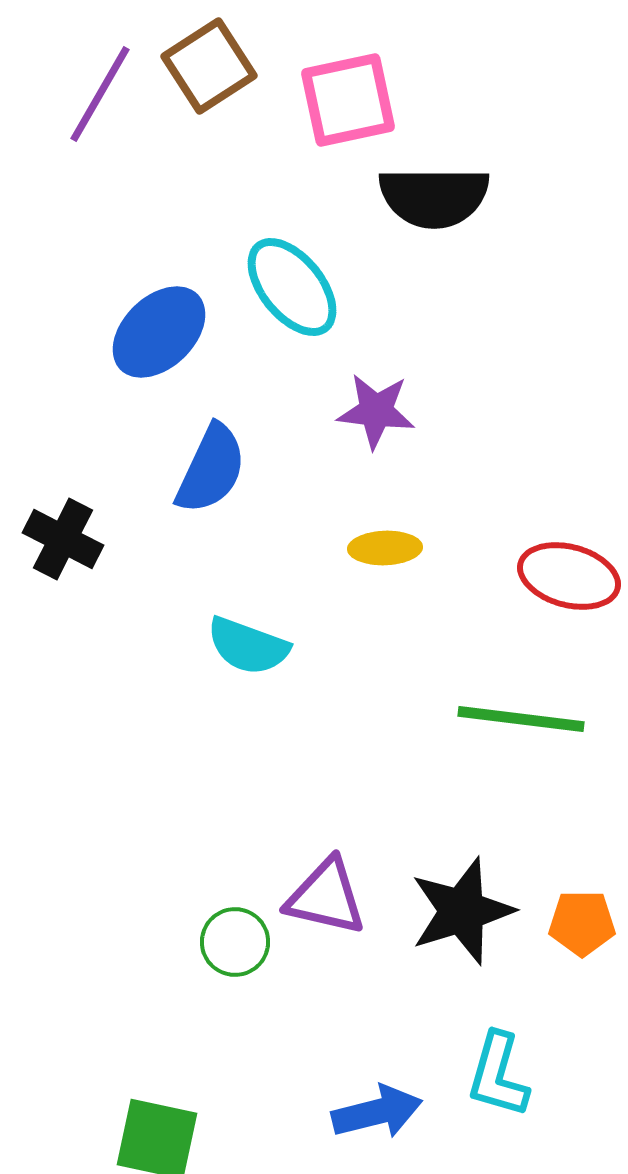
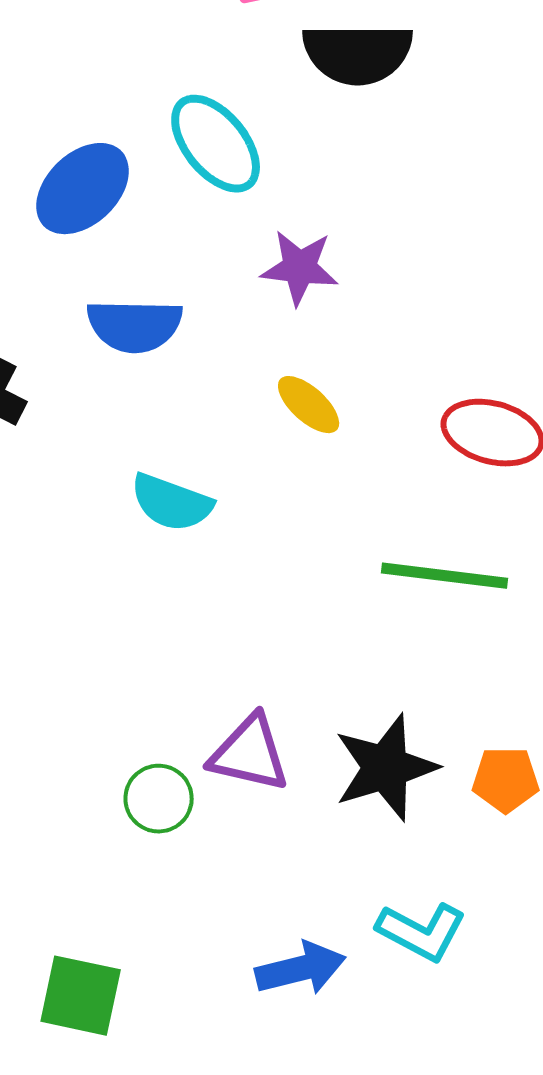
blue semicircle: (211, 469) -> (135, 326), turned 66
yellow ellipse: (385, 548) -> (309, 405), turned 44
cyan L-shape: (498, 1075) -> (422, 932), turned -78

